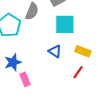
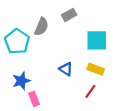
cyan square: (65, 24) -> (97, 40), moved

